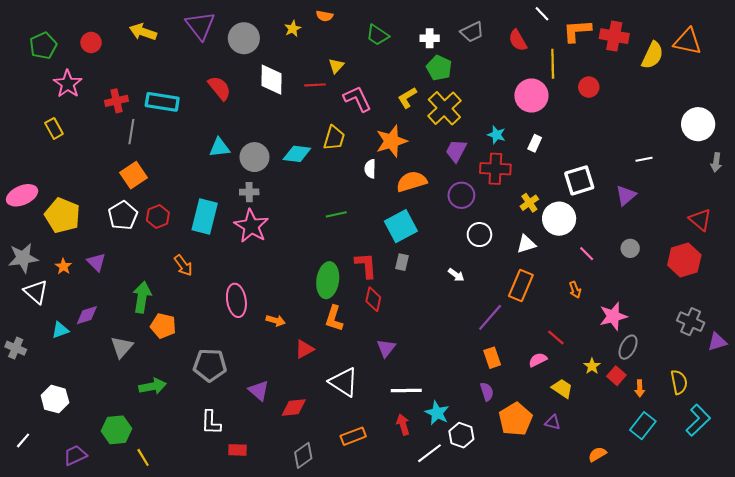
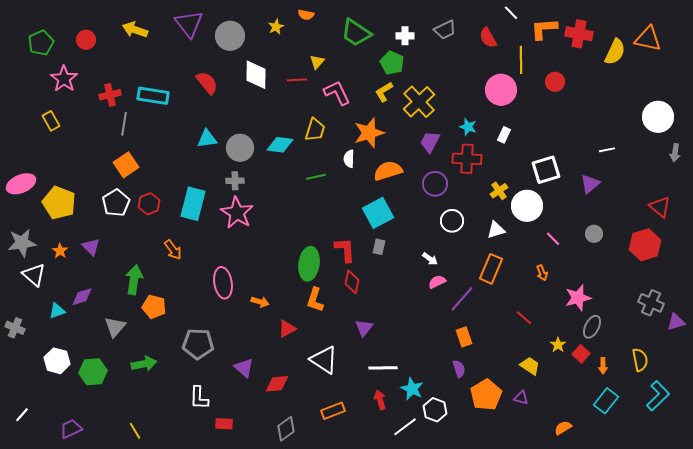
green trapezoid: (378, 35) -> (356, 33), size x1.4
green pentagon: (439, 68) -> (392, 63), moved
green line: (336, 214) -> (316, 177), moved
pink semicircle: (538, 360) -> (437, 282), moved
white hexagon: (55, 399) -> (57, 361), moved
green hexagon: (117, 430) -> (93, 372), moved

